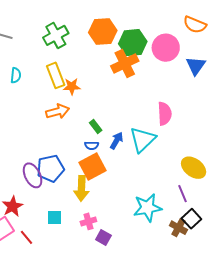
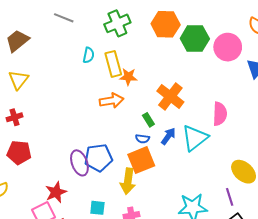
orange cross: (125, 64) -> (170, 96), moved, turned -32
cyan semicircle: (16, 75) -> (89, 55), moved

